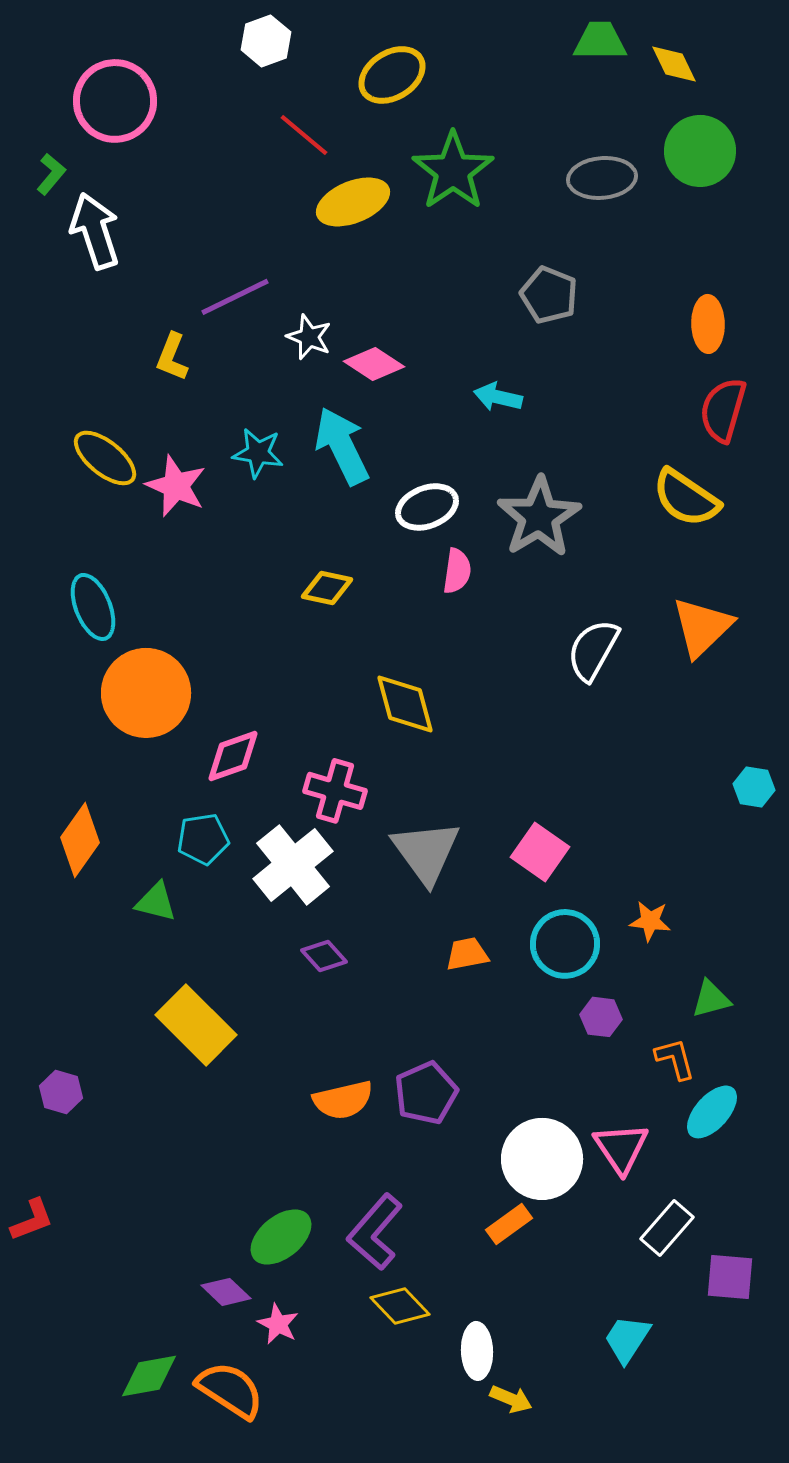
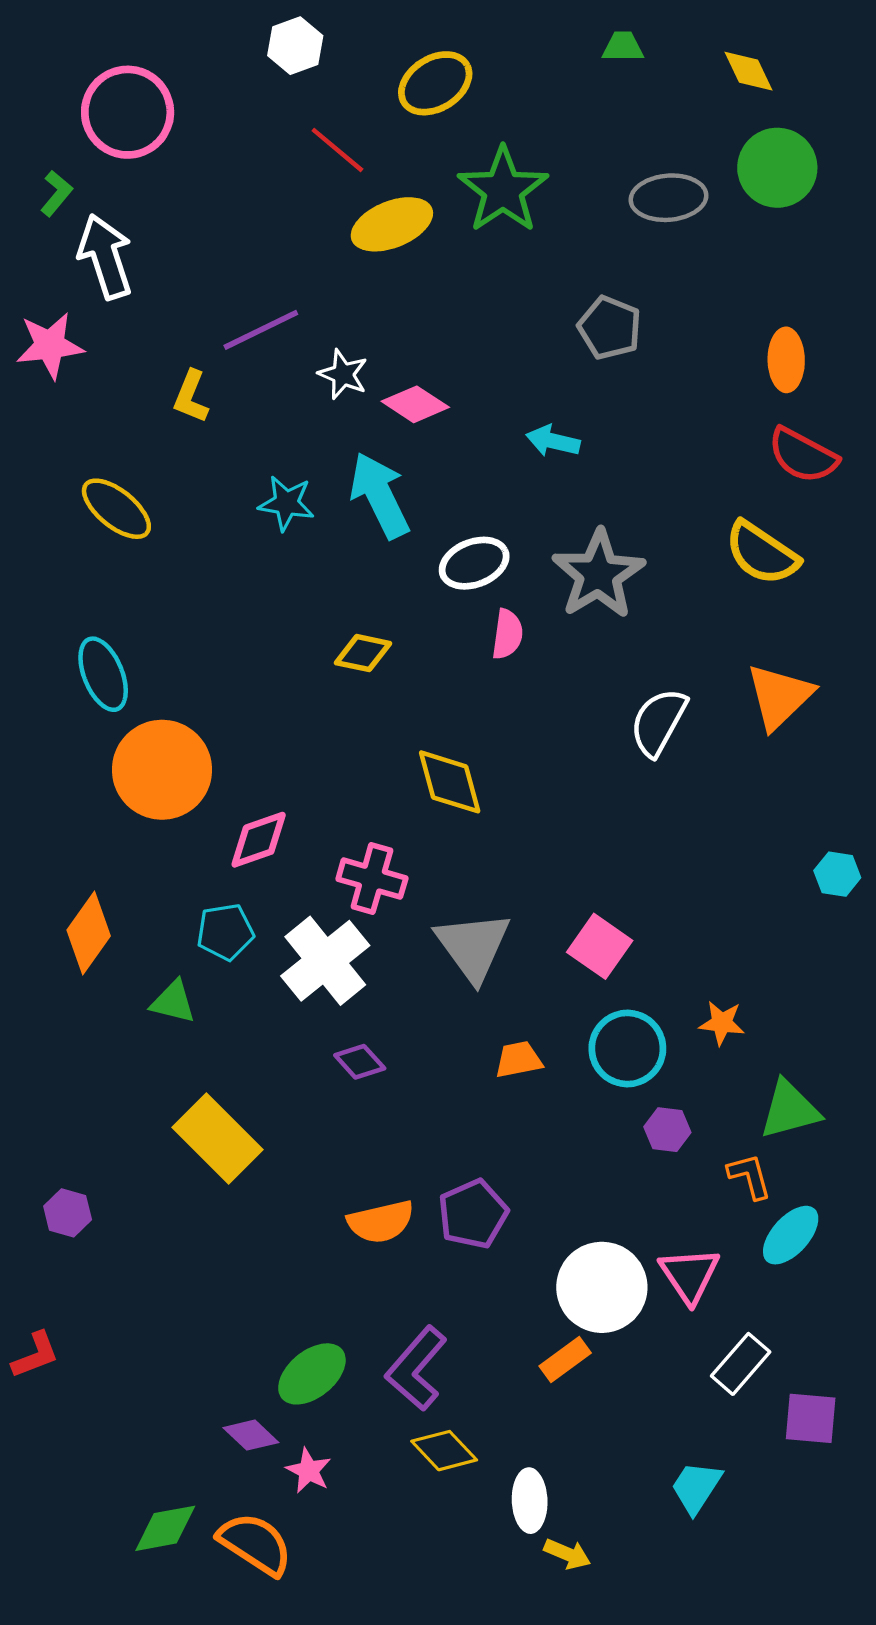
green trapezoid: (600, 41) -> (623, 47), moved, size x0.7
red semicircle: (723, 410) -> (803, 455), turned -78
pink star: (176, 486) -> (50, 345), moved, turned -30
green triangle: (711, 999) -> (790, 1110), size x1.4

